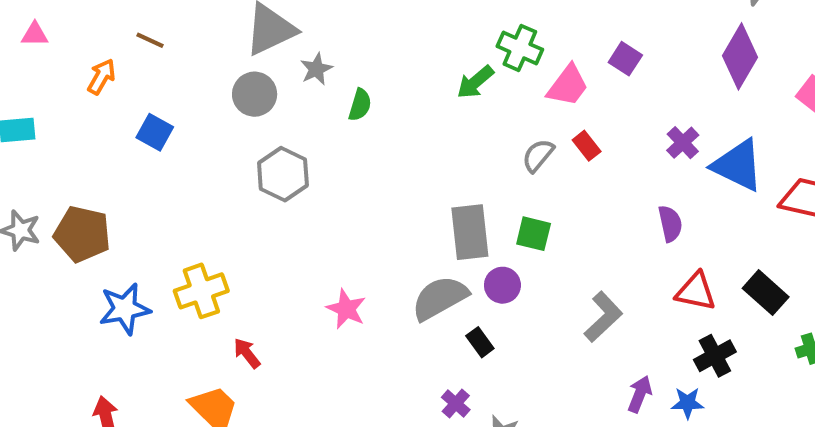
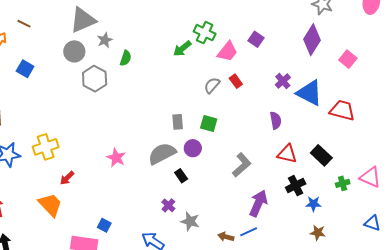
gray hexagon: (283, 174) -> (95, 79), moved
gray rectangle: (470, 232) -> (178, 122), size x0.6
red arrow: (247, 353) -> (67, 178), turned -98
purple arrow: (640, 394) -> (258, 203), size x1.5
blue star: (688, 403) -> (313, 204), moved

